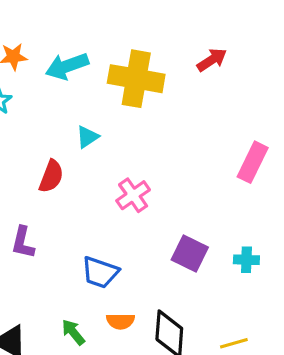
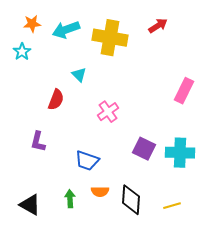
cyan triangle: (87, 137) -> (79, 75), turned -42
cyan cross: (246, 260) -> (180, 153), size x1.8
green arrow: (73, 332) -> (70, 199), turned 36

